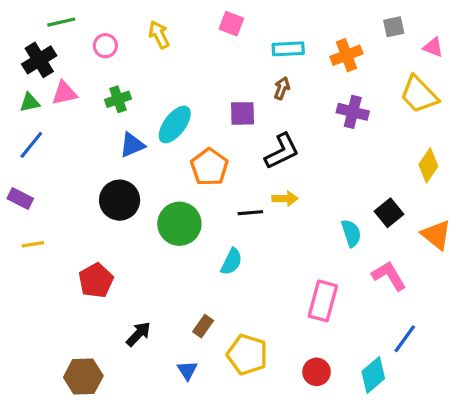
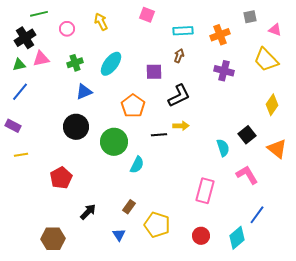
cyan ellipse: (175, 124) -> (111, 64), moved
cyan semicircle: (231, 262) -> (137, 165), moved

